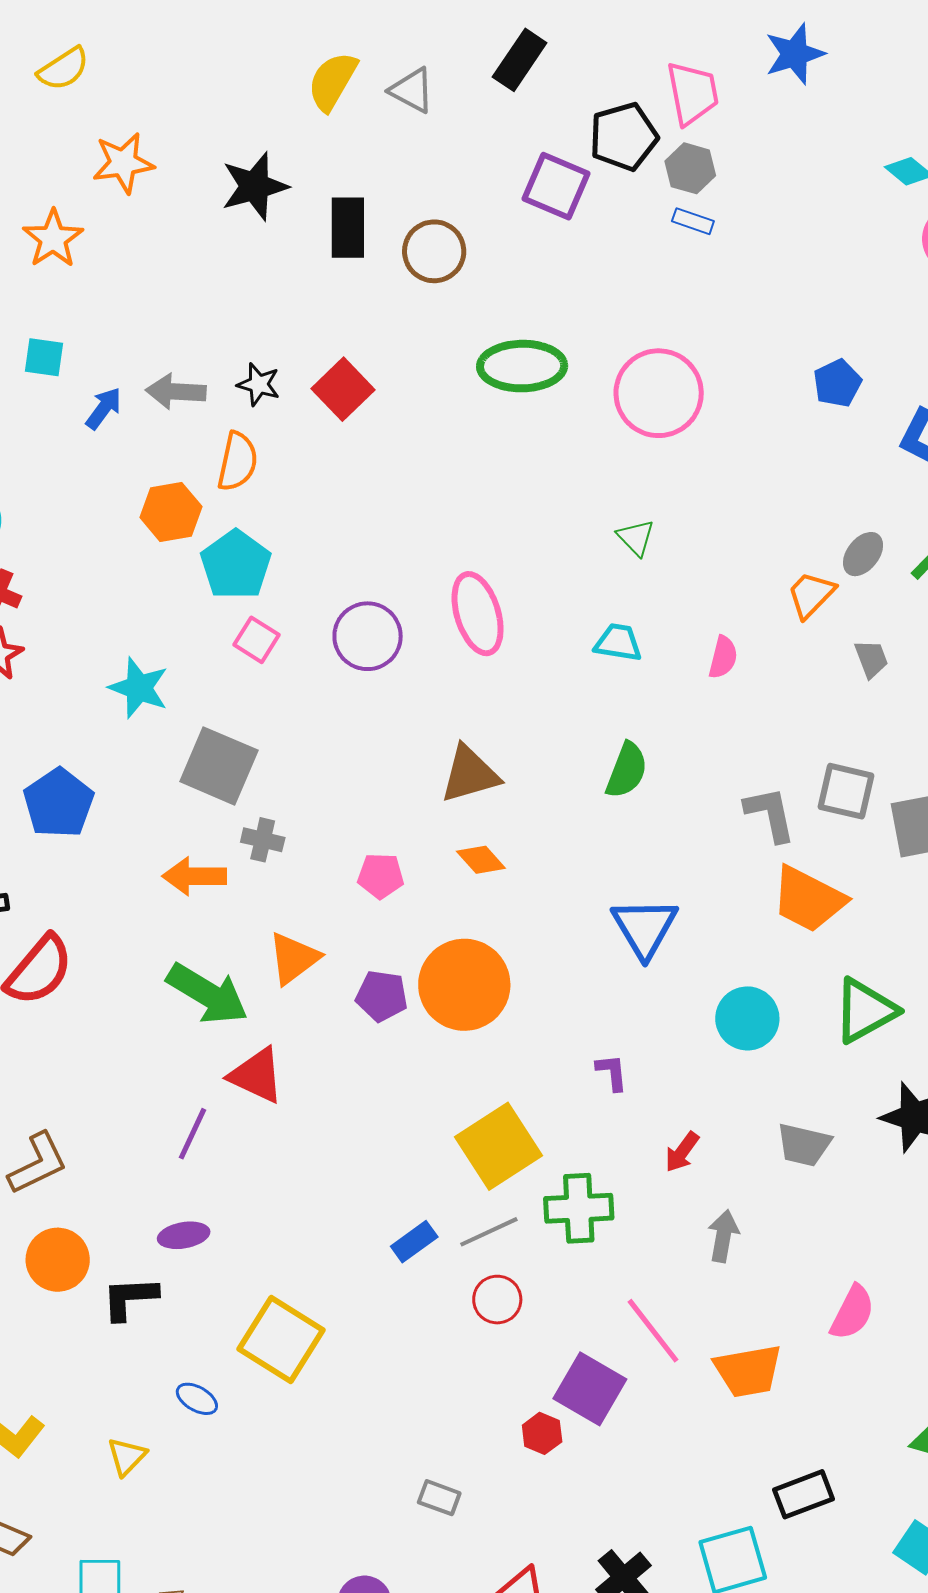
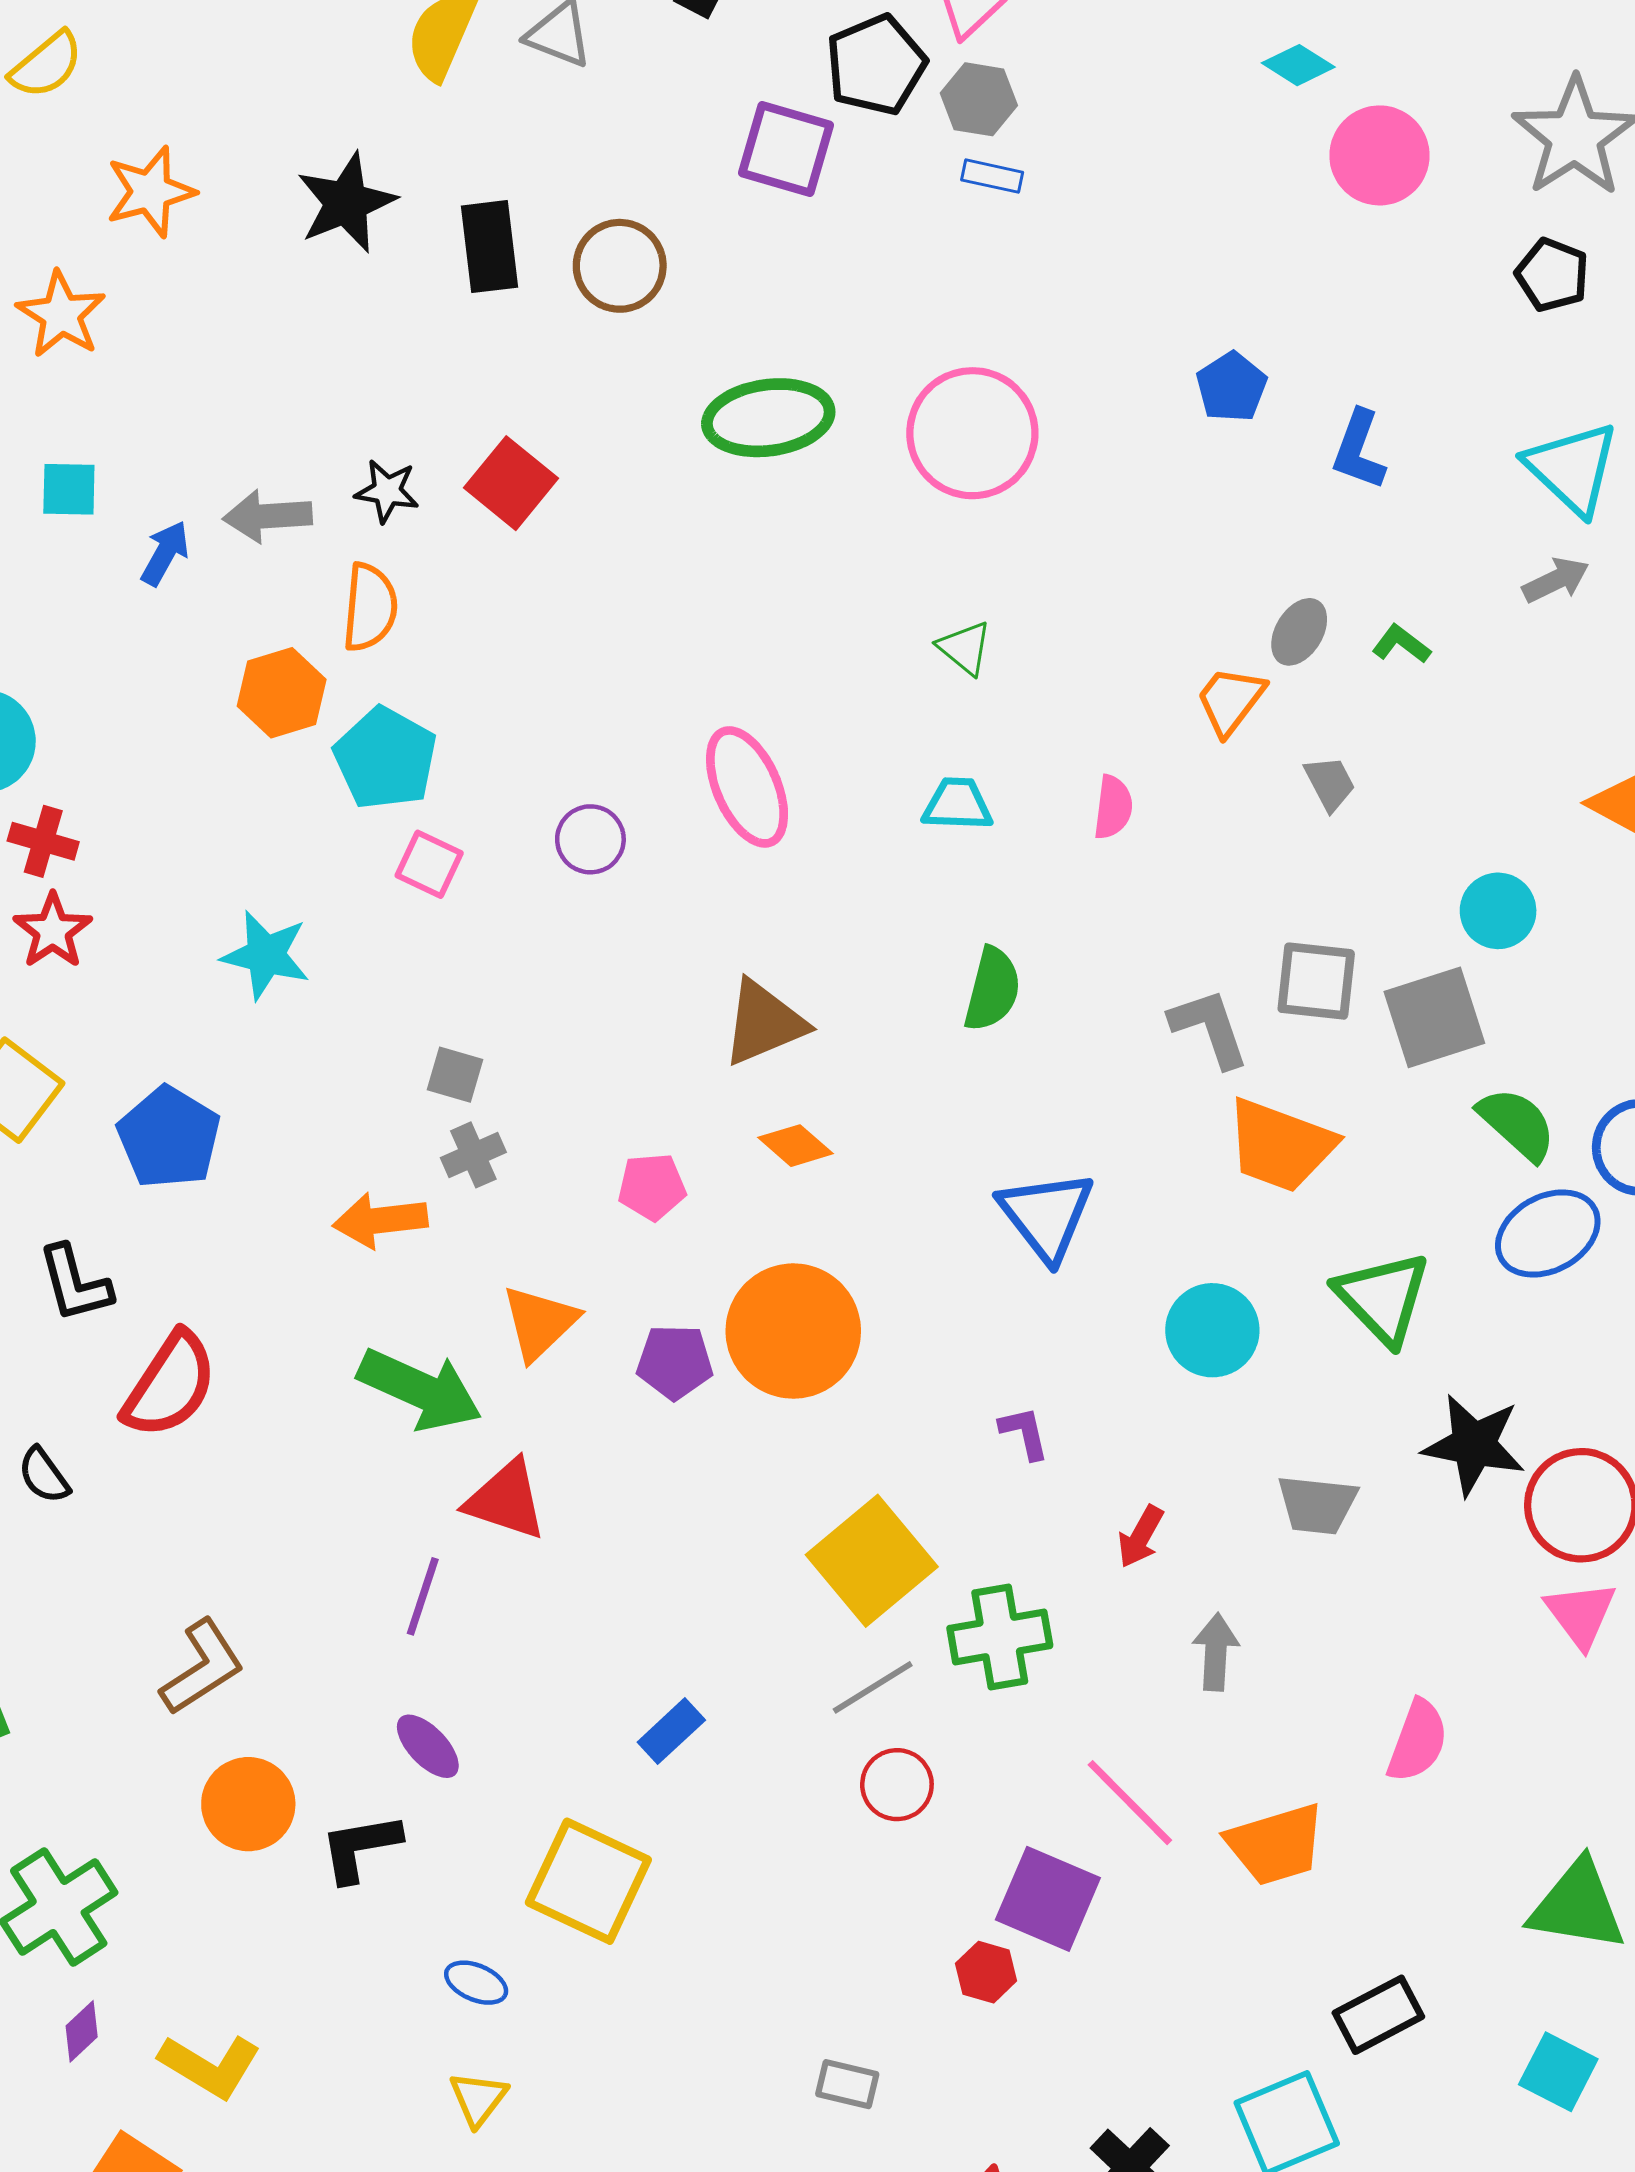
purple circle: (368, 636) -> (590, 839), size x0.7
gray square: (219, 766) -> (455, 1075), moved, size x0.5
gray cross: (263, 840) -> (473, 1155), turned -30
green triangle: (865, 1011) -> (1383, 1298), turned -38
purple ellipse: (184, 1235) -> (428, 1746), turned 63
blue rectangle: (414, 1242) -> (671, 1731), moved
yellow triangle: (127, 1456) -> (478, 2099), moved

